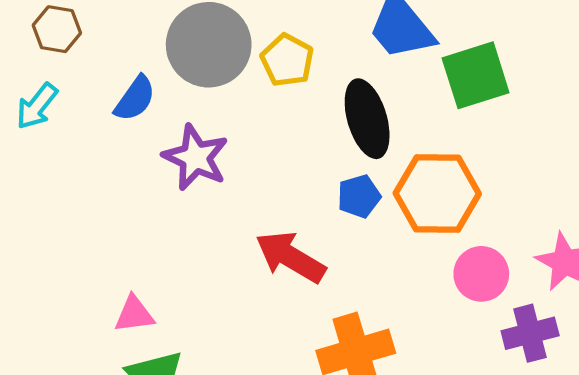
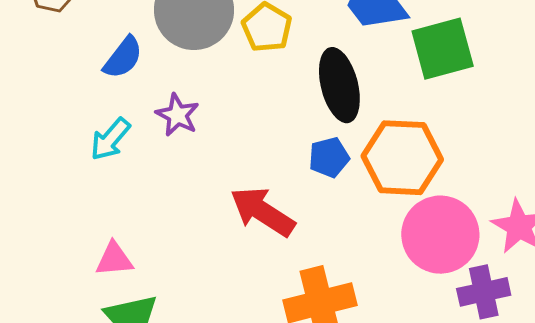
cyan arrow: (37, 106) -> (110, 139), moved
purple star: (195, 157) -> (177, 115), size x0.7
pink circle: (481, 274) -> (440, 235), size x1.5

